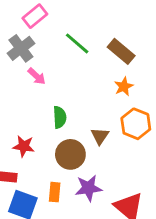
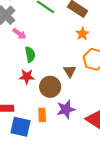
green semicircle: (60, 117) -> (30, 54), moved
red star: (24, 146) -> (27, 77), moved

